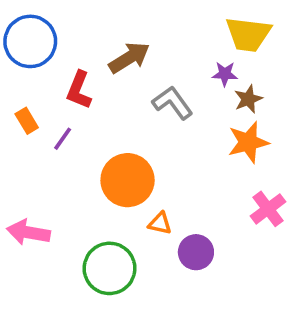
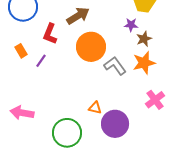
gray L-shape: (173, 103) -> (115, 66), moved
orange circle: (128, 180) -> (91, 47), moved
purple circle: (196, 252) -> (115, 124), size x1.4

